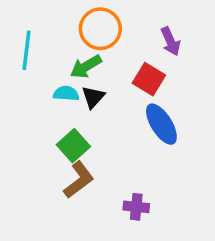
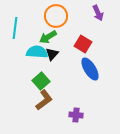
purple arrow: (170, 41) -> (98, 13), moved
cyan semicircle: (66, 94) -> (37, 52), size x1.5

